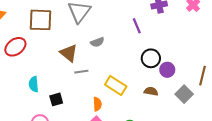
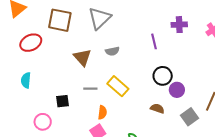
gray line: (81, 72) -> (90, 89), moved
cyan semicircle: (34, 84) -> (26, 80), moved
yellow rectangle: (116, 85) -> (118, 86), moved

